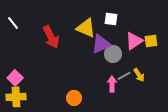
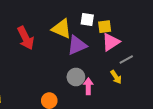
yellow square: (151, 41) -> (105, 27), moved
gray circle: (113, 54) -> (76, 77), moved
gray line: (124, 76) -> (126, 60), moved

